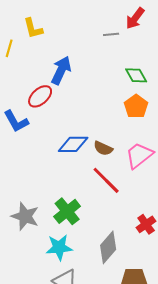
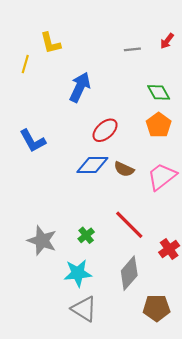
red arrow: (135, 18) -> (167, 41), moved, size x0.7
red ellipse: (40, 96) -> (105, 130), moved
red line: (106, 180) -> (129, 225), moved
green cross: (67, 211) -> (86, 235), size x0.6

